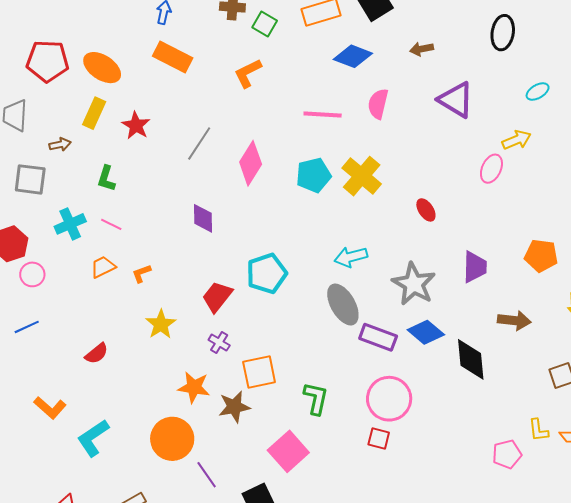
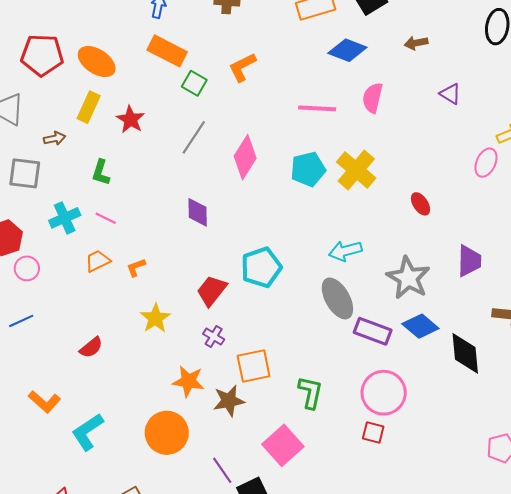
green square: (265, 24) -> (194, 83), moved
purple triangle: (456, 100) -> (450, 94), size x0.6
purple line: (207, 475) -> (222, 470), moved

